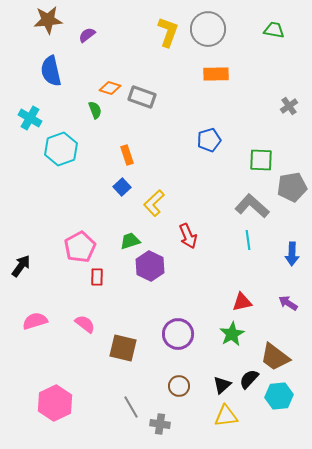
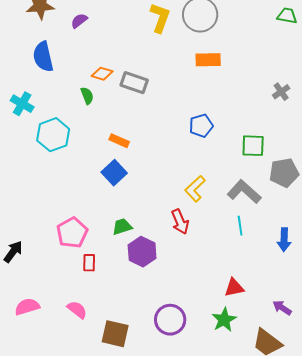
green trapezoid: (274, 30) -> (287, 16), moved
orange rectangle: (127, 155) -> (119, 141), turned -48
blue square: (122, 187) -> (114, 173), size x1.4
yellow L-shape: (154, 203) -> (195, 189), moved
purple arrow: (288, 303) -> (282, 308), moved

